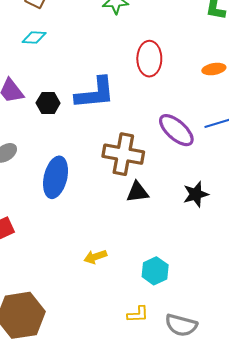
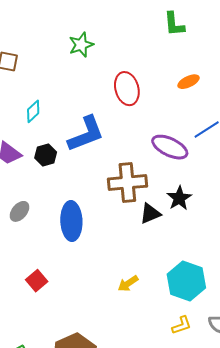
cyan diamond: (34, 37) -> (33, 111), moved, turned -30
black star: (196, 194) -> (179, 198), moved
cyan hexagon: (155, 271) -> (186, 281), size x1.5

